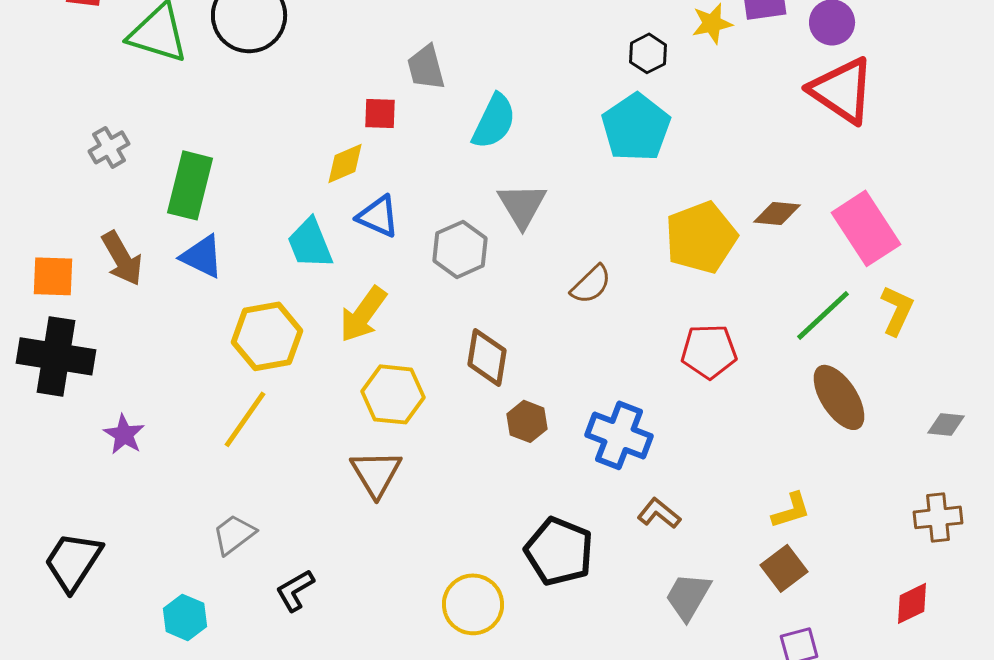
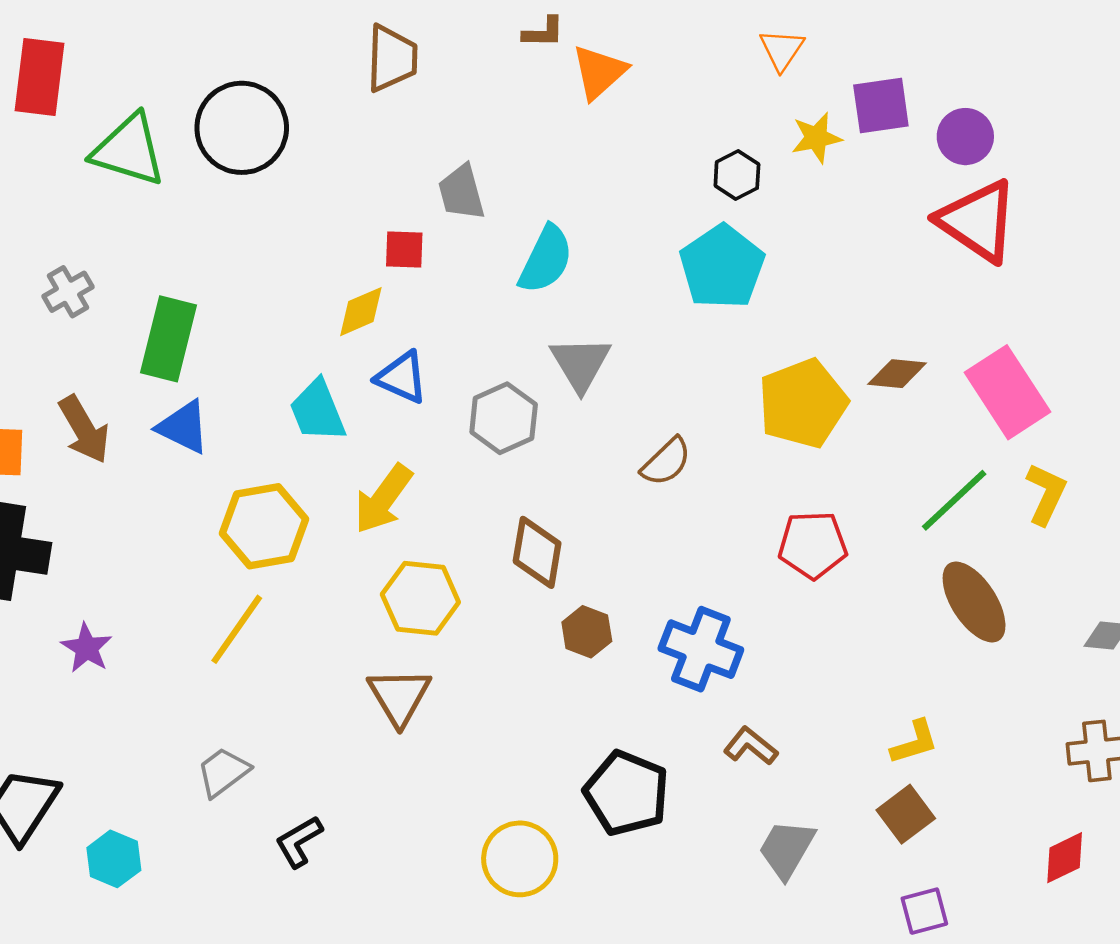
cyan hexagon: (185, 617) -> (114, 859), moved

